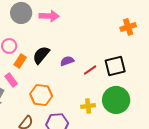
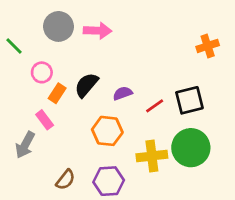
orange hexagon: (41, 95) -> (107, 131), moved
yellow cross: (88, 106) -> (152, 156), size x1.5

